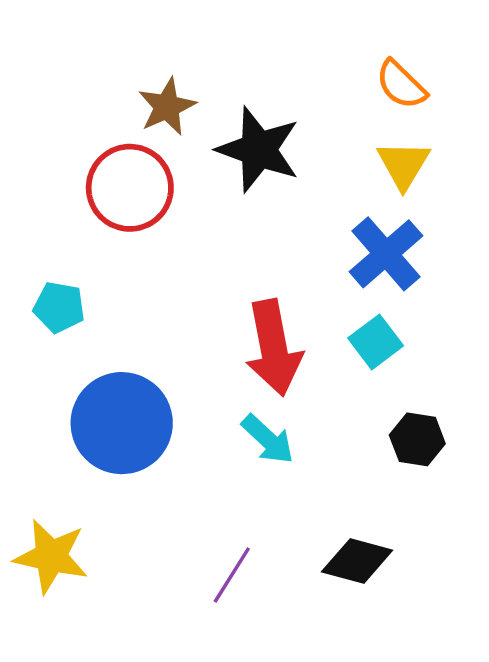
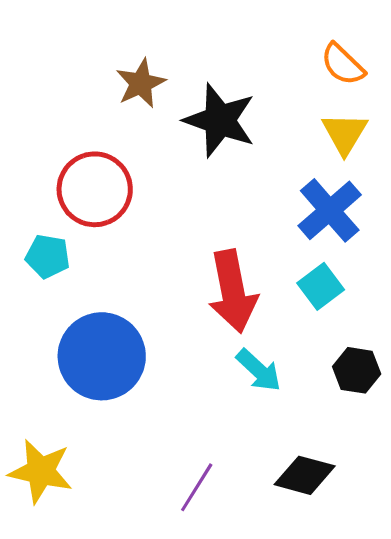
red circle: (130, 188) -> (95, 189), moved
cyan arrow: (268, 439) -> (259, 370), moved

